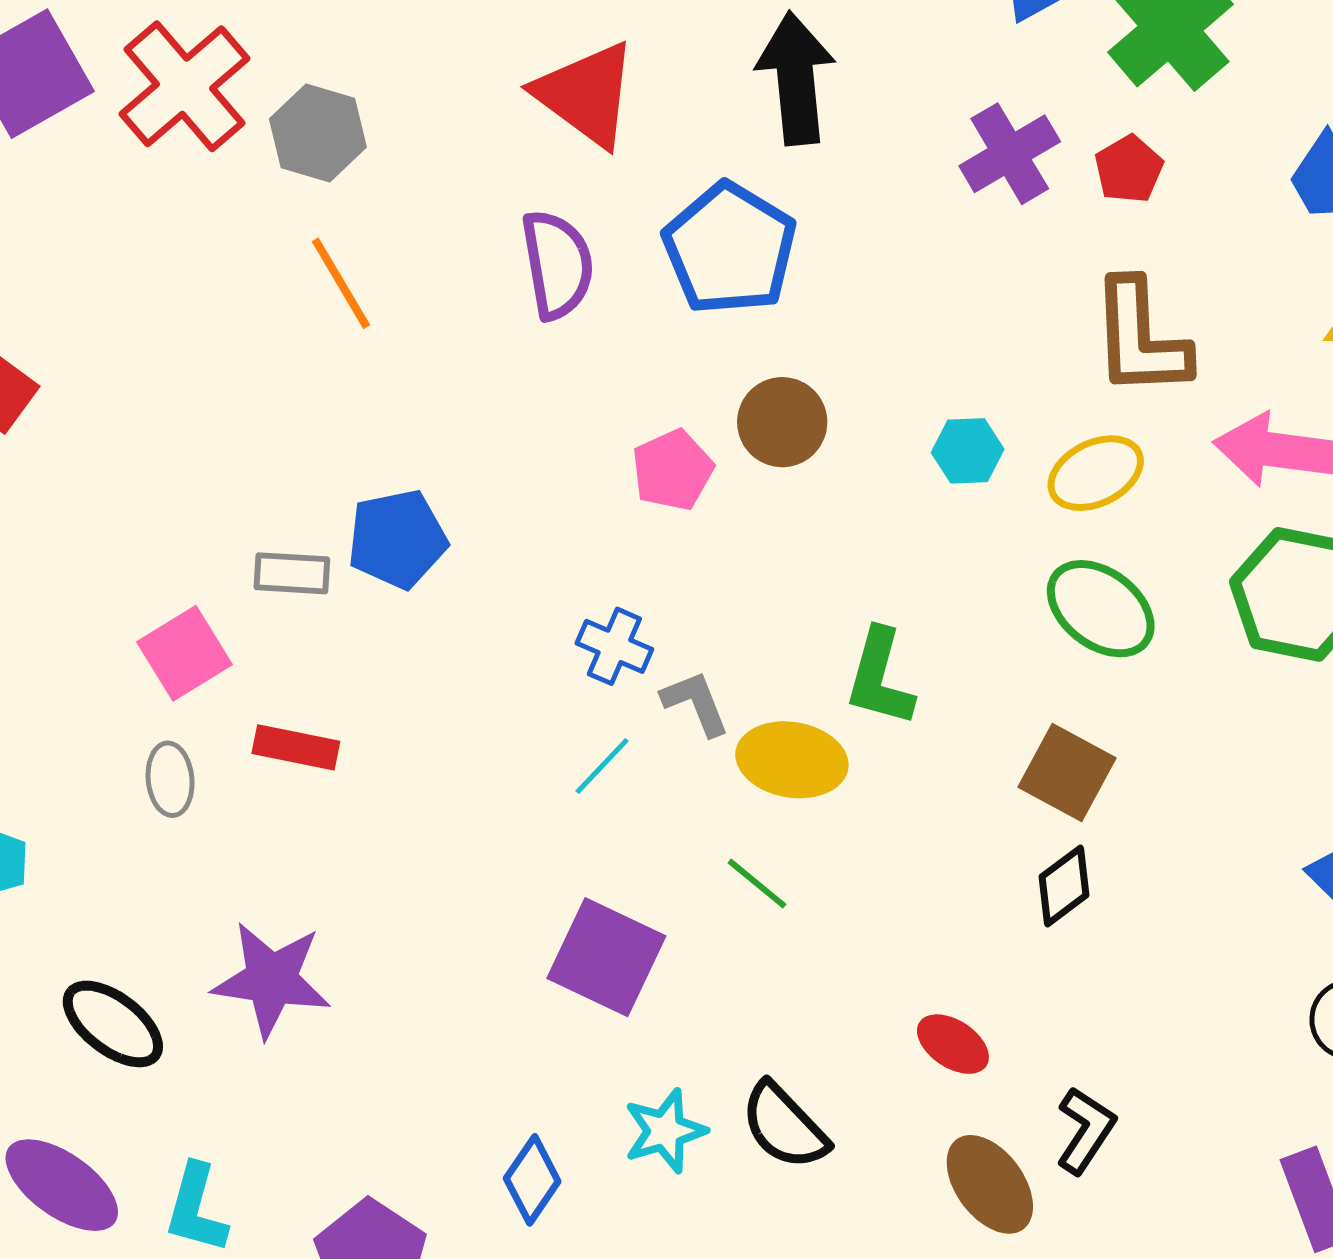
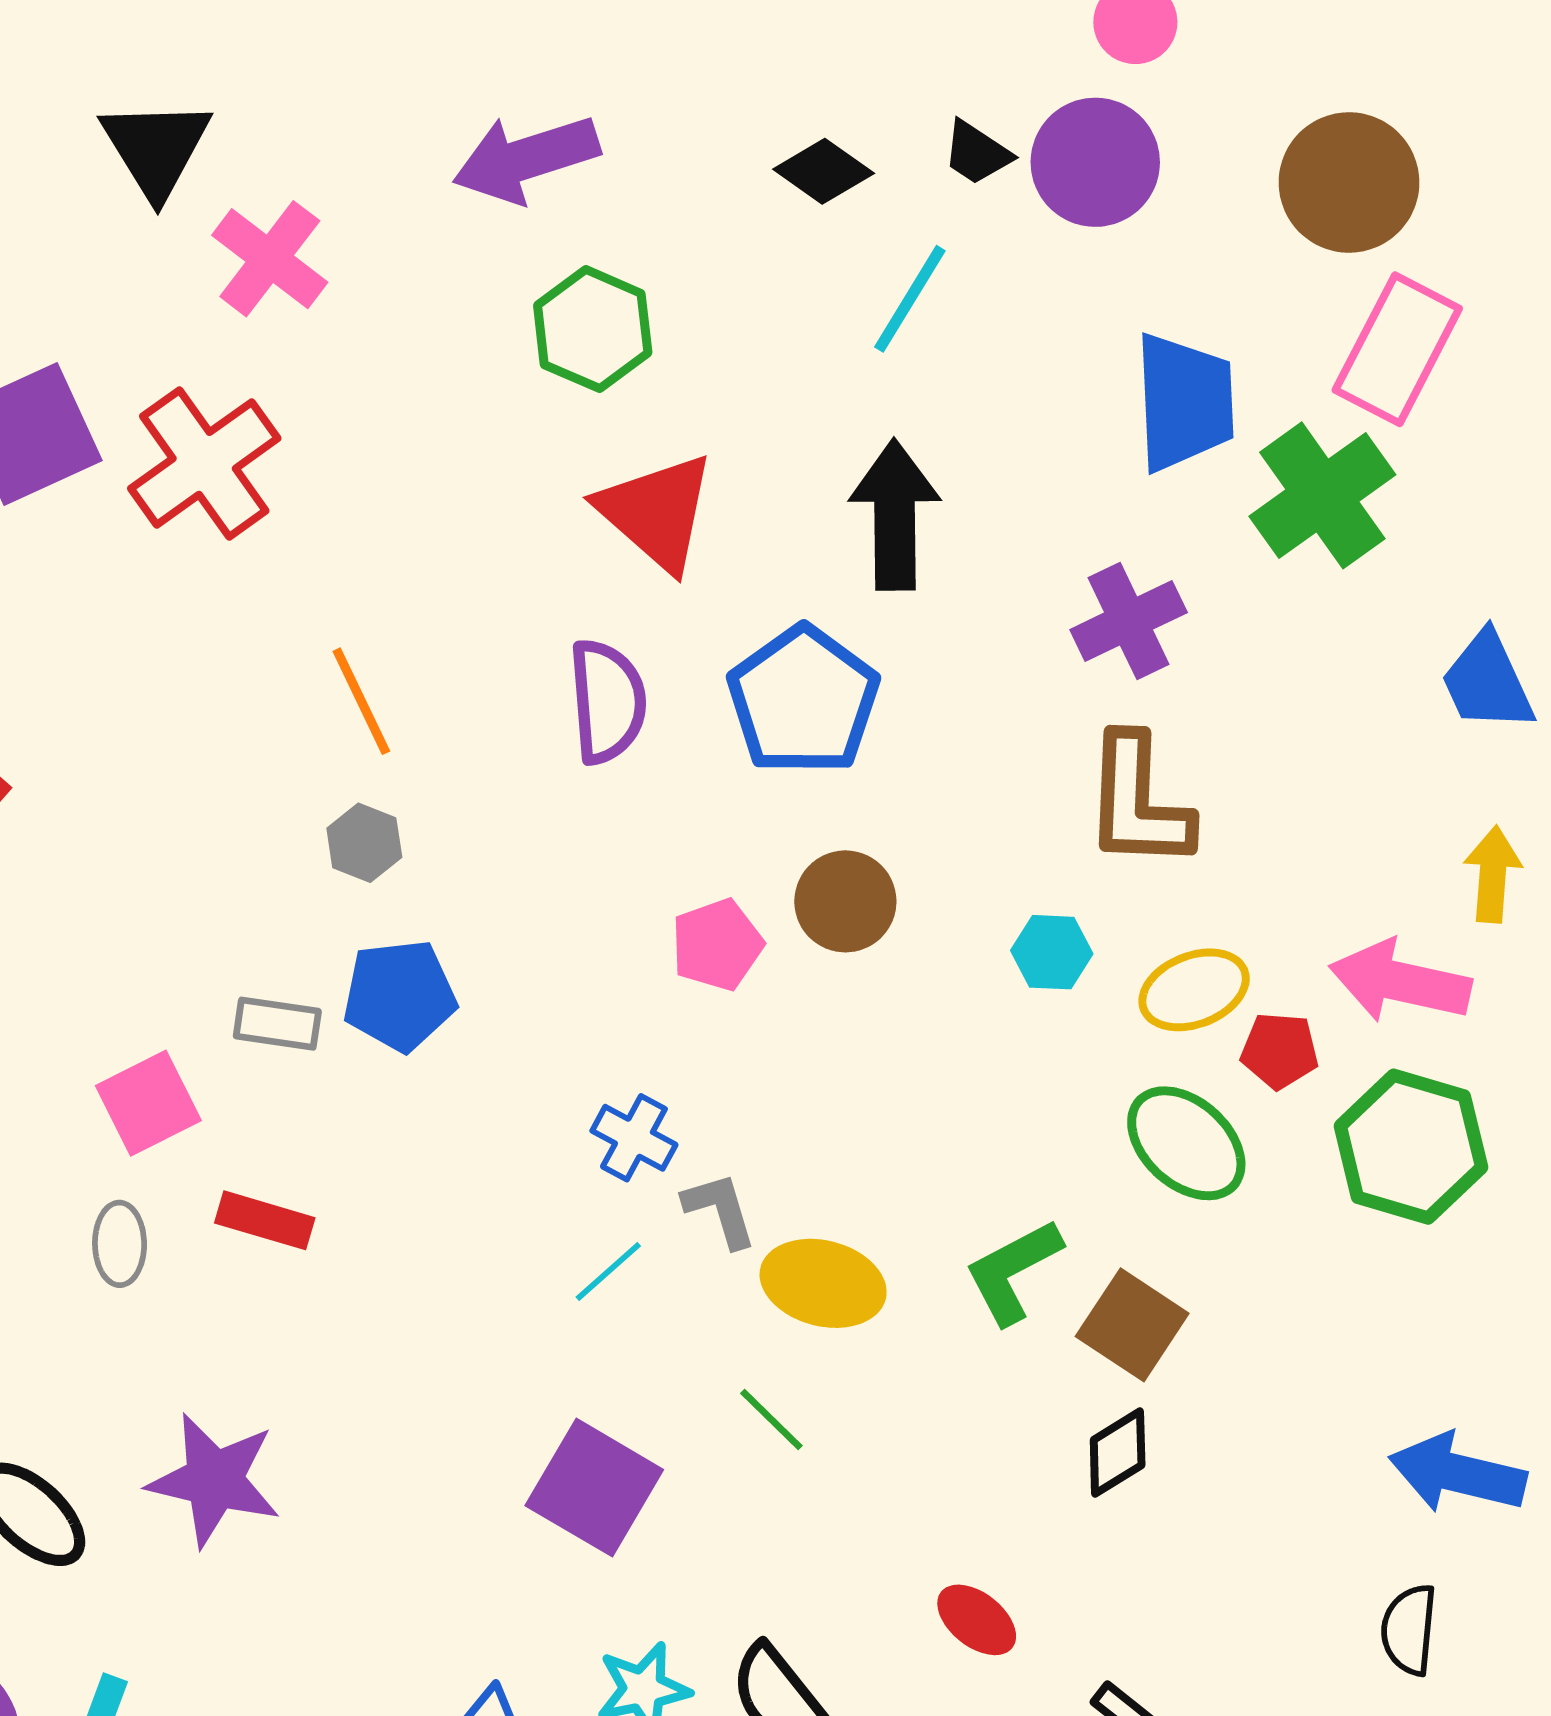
gray hexagon: (318, 133) -> (364, 843), moved, size x0.7
red pentagon: (1129, 169) -> (1280, 1051), moved, turned 30
brown L-shape: (1140, 338) -> (1138, 802), moved
green L-shape: (880, 677) -> (1013, 1271), moved, turned 42

